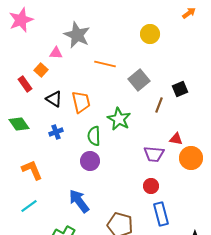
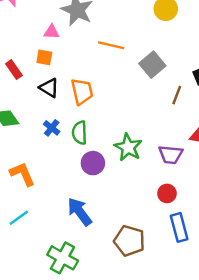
orange square: (41, 70) -> (44, 57), moved, turned -32
green star: (119, 119) -> (128, 147), moved
blue cross: (56, 132) -> (52, 128), turned -32
green semicircle: (94, 136) -> (80, 133), moved

